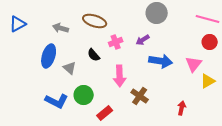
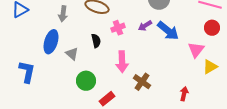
gray arrow: (61, 28) -> (63, 14), turned -98
black semicircle: (94, 55) -> (96, 41), turned -152
blue arrow: (161, 61) -> (168, 31), moved, turned 30
blue L-shape: (57, 101) -> (27, 72), moved, turned -105

